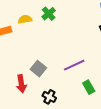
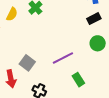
yellow semicircle: (25, 19) -> (12, 14), turned 128

